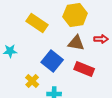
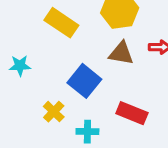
red rectangle: (84, 69) -> (132, 113), moved

